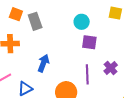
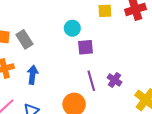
blue arrow: (43, 63) -> (33, 75), moved
purple cross: (111, 68) -> (115, 80), moved

